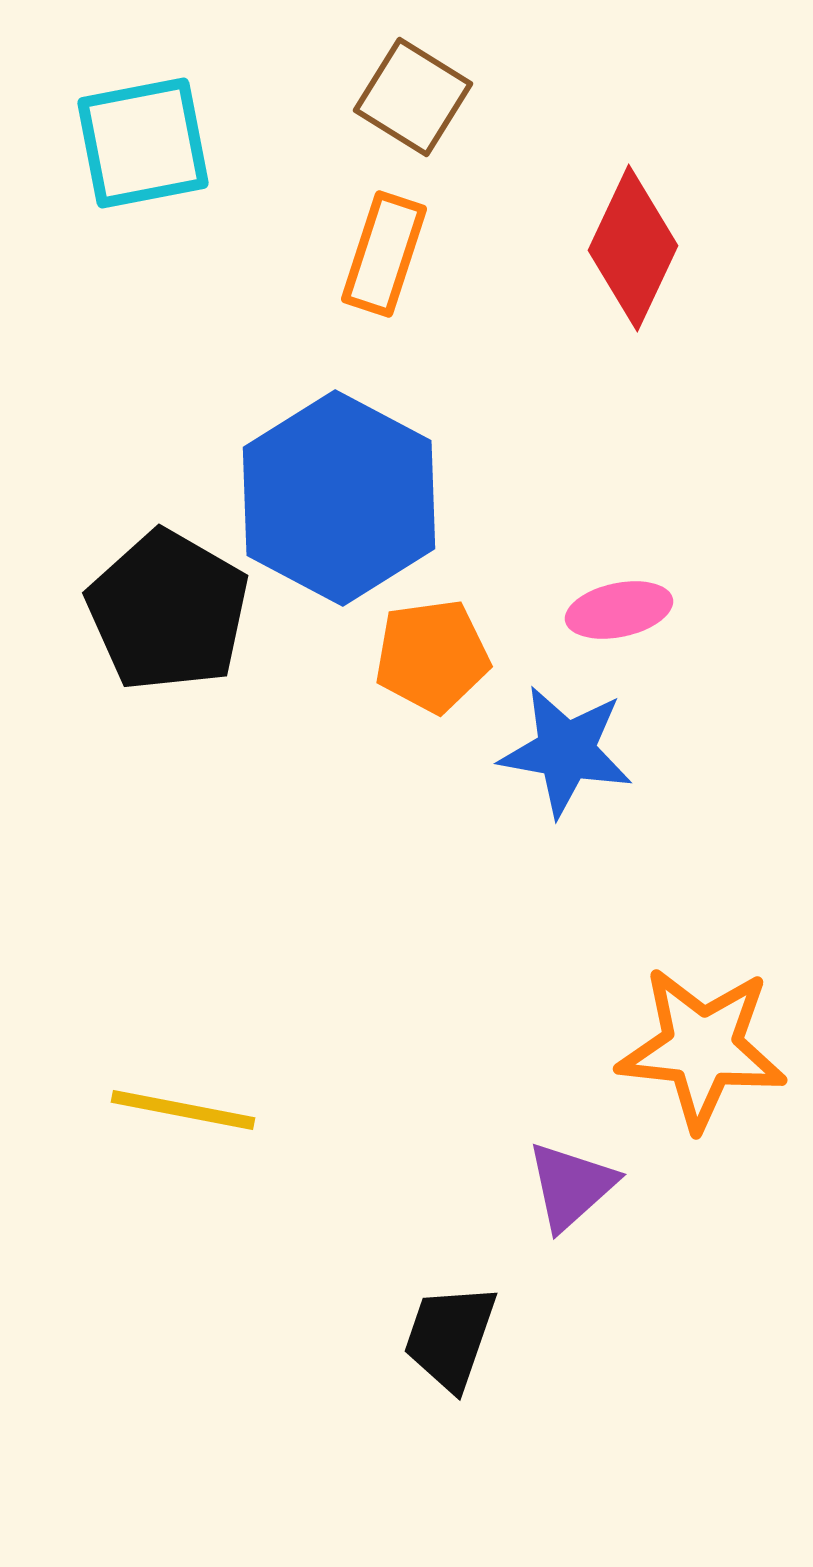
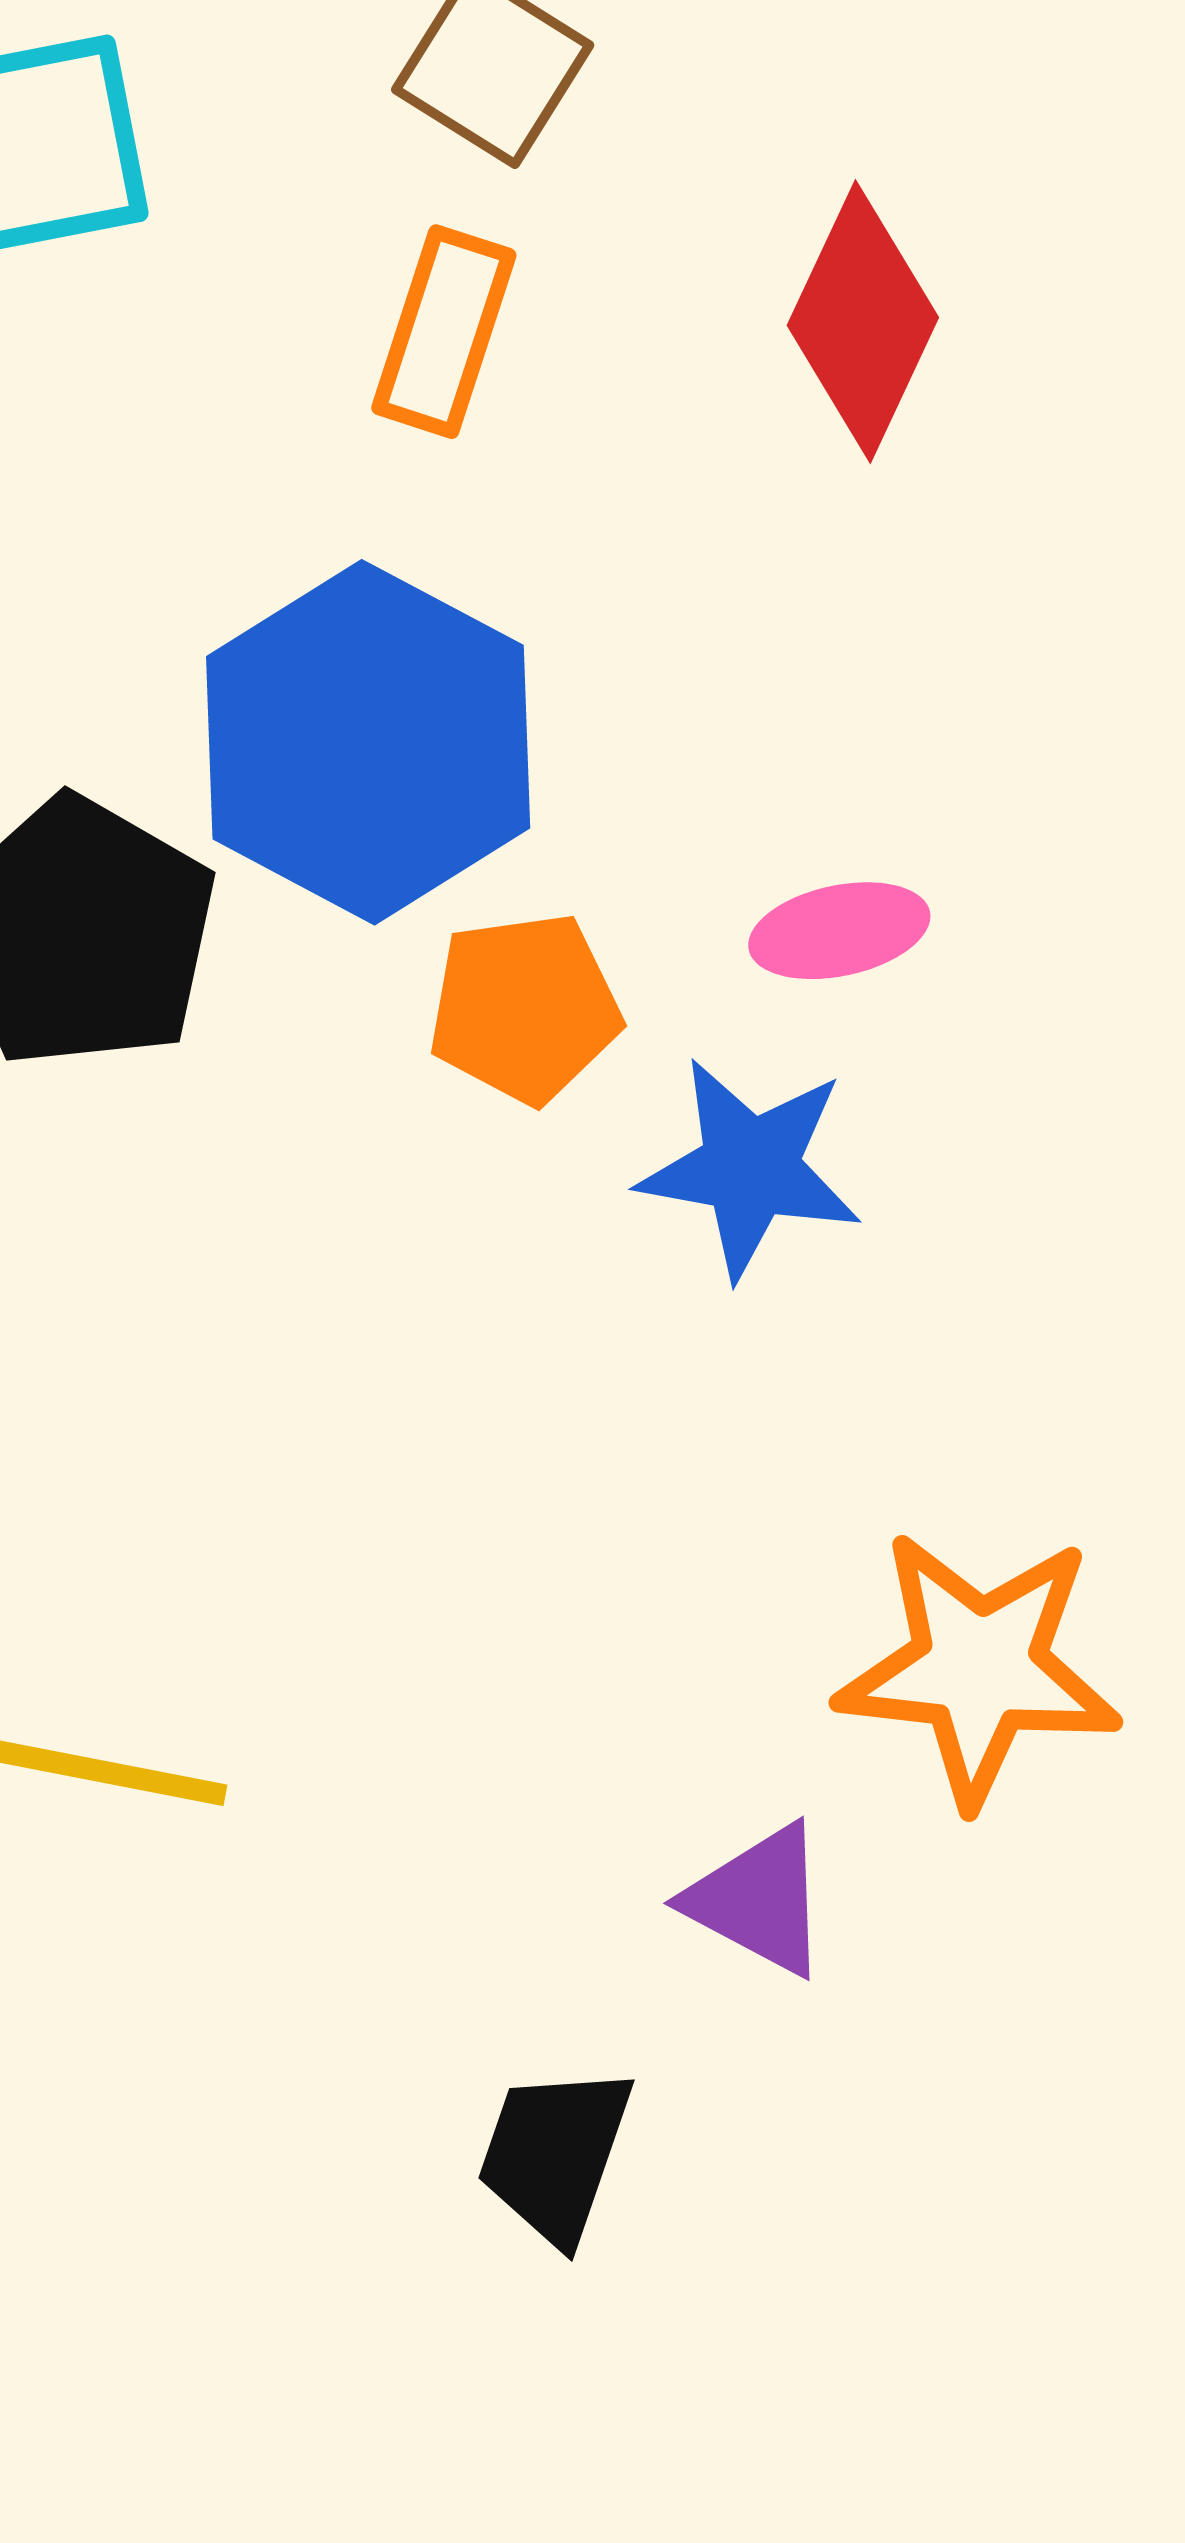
purple triangle: (571, 1186) -> (759, 1900), turned -50

